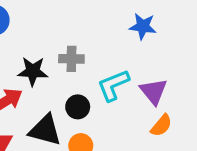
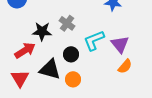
gray cross: (71, 59) -> (67, 23), turned 35

